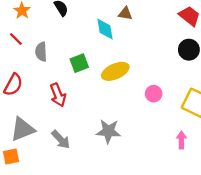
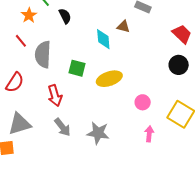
gray semicircle: (41, 52) -> (43, 54), size x1.5
green square: (79, 63) -> (77, 68), turned 30
gray arrow: (61, 140) -> (62, 127), moved
pink arrow: (181, 140) -> (149, 134), moved

